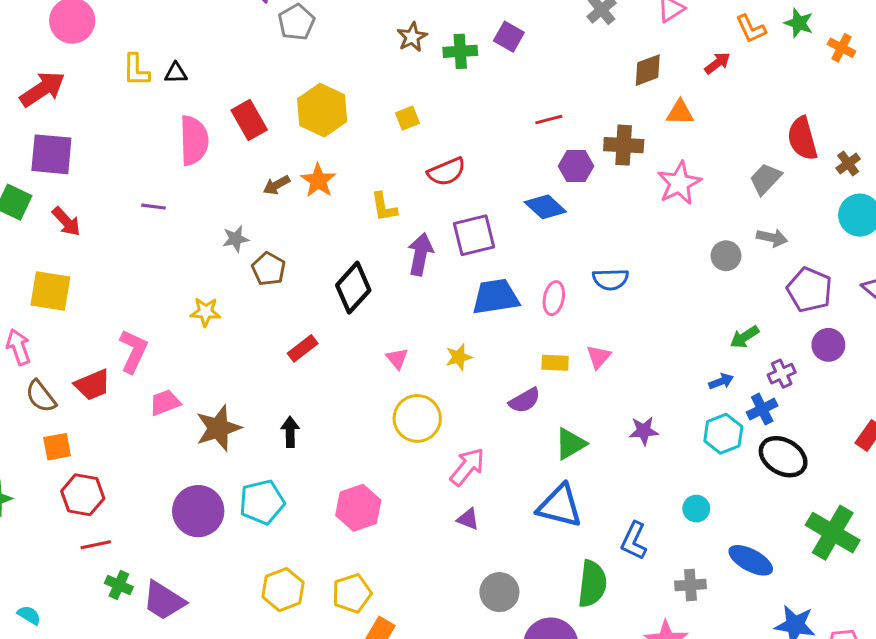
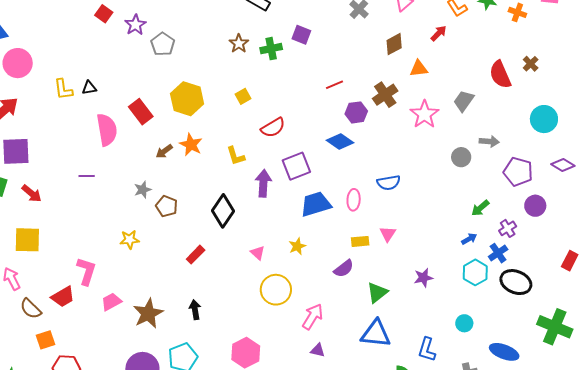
brown cross: (624, 145) -> (385, 95), turned -30
brown cross: (848, 164) -> (531, 64), moved
gray trapezoid: (766, 179) -> (464, 101), moved

